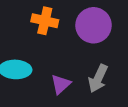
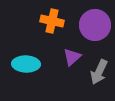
purple triangle: (61, 84) -> (72, 57), moved

